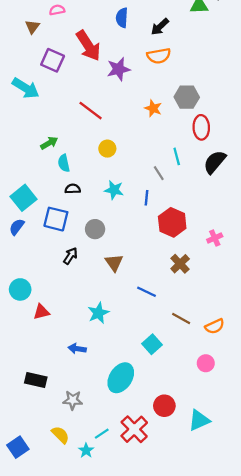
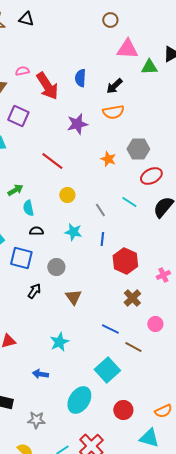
red arrow: (88, 46) -> (47, 86), moved
red ellipse: (201, 127) -> (151, 176), turned 65
cyan line: (177, 156) -> (129, 202), turned -42
gray line: (159, 173) -> (100, 210), moved
blue line: (146, 292) -> (110, 329), moved
orange semicircle: (215, 326) -> (163, 411), moved
cyan square: (152, 344) -> (107, 370), size x1.4
pink circle: (206, 363) -> (155, 324), moved
red circle: (164, 406) -> (123, 410), moved
cyan triangle: (199, 420) -> (149, 438), turned 40

